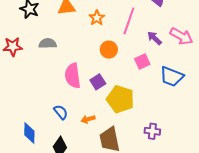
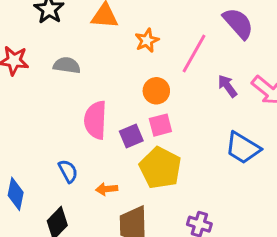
pink square: (142, 61) -> (160, 125), moved

